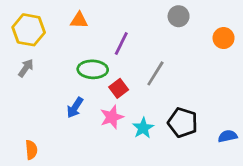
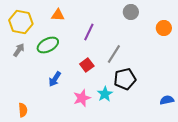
green ellipse: (93, 69) -> (48, 45), moved, turned -30
pink star: (112, 117) -> (82, 98), moved
black pentagon: (183, 123) -> (125, 79), moved, turned -30

